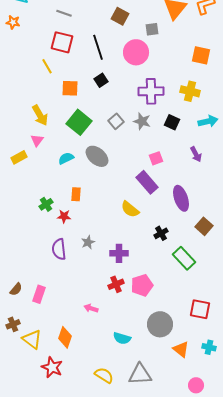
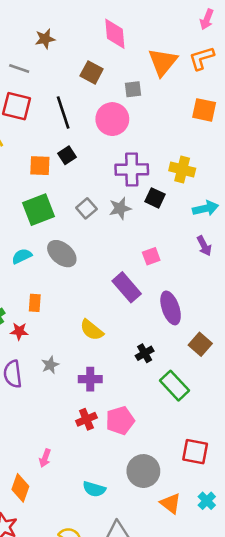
orange square: (201, 55) -> (204, 110), moved
orange square: (70, 88) -> (40, 166), moved
gray star: (142, 121) -> (120, 208), turned -30
green square: (79, 122) -> (39, 210), turned 30
black square: (172, 122) -> (155, 198), moved
purple arrow: (196, 154) -> (204, 246), moved
pink square: (156, 158) -> (151, 256), moved
yellow semicircle: (130, 209) -> (92, 330), moved
pink arrow: (91, 308) -> (45, 458), moved, turned -88
cyan cross: (209, 347) -> (207, 501), turned 32

